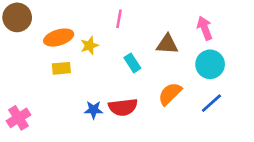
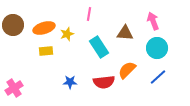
brown circle: (17, 17) -> (13, 25), moved
cyan rectangle: (132, 63) -> (99, 47), size x1.5
red semicircle: (123, 107) -> (104, 82), moved

